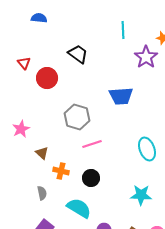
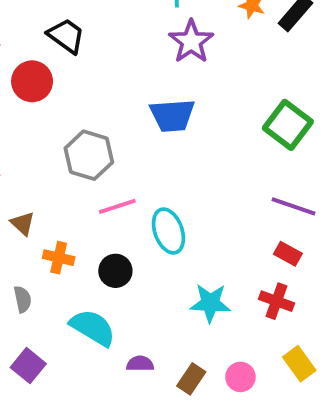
black trapezoid: (78, 54) -> (66, 36), moved
purple star: (146, 57) -> (191, 42), moved
cyan ellipse: (147, 149) -> (168, 231), moved

